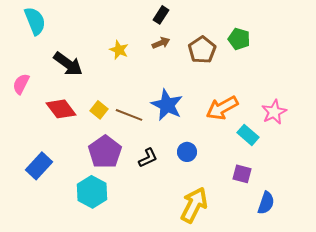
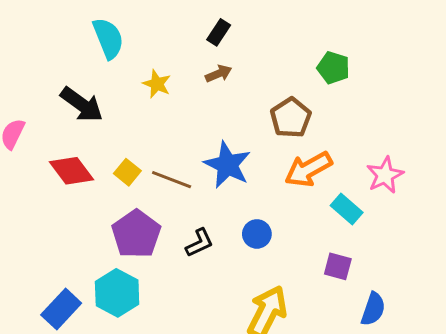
cyan semicircle: (35, 21) -> (108, 38), moved
brown pentagon: (202, 50) -> (291, 118), moved
blue rectangle: (39, 166) -> (61, 309), moved

